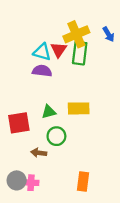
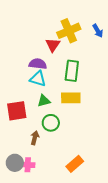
cyan triangle: (42, 52) -> (38, 79), moved
green rectangle: (80, 53) -> (72, 71), moved
brown arrow: (39, 153) -> (35, 138), turned 96
orange rectangle: (83, 182) -> (75, 164), turned 42

